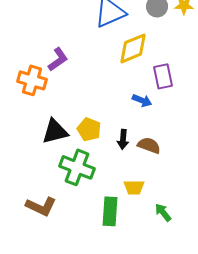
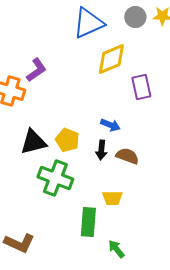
blue arrow: (142, 100) -> (110, 125), moved
brown L-shape: (41, 206) -> (19, 243), moved
green arrow: (163, 212) -> (116, 249), moved

